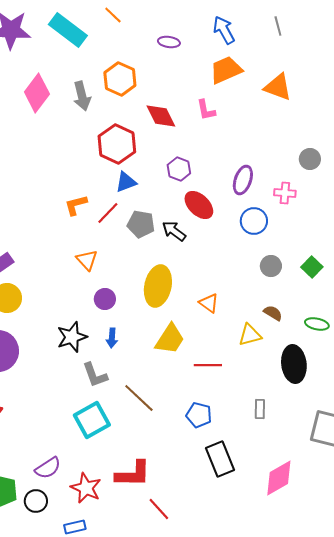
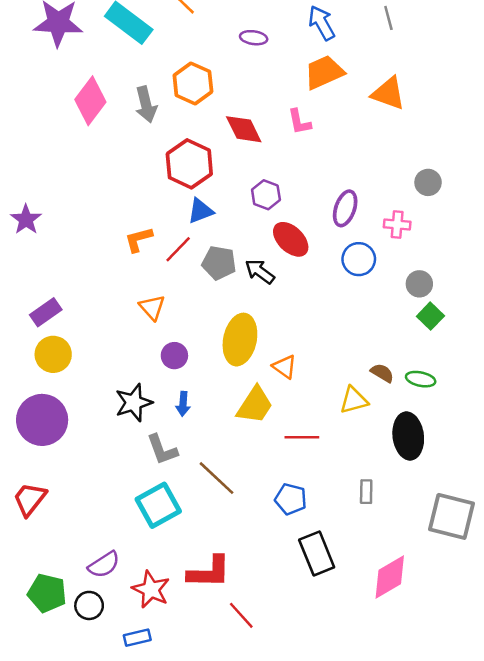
gray circle: (271, 266) -> (419, 284), moved
orange triangle: (209, 303) -> (285, 367), moved
green ellipse: (317, 324) -> (421, 379), moved

